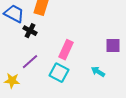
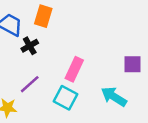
black cross: (30, 31) -> (30, 46), turned 32
cyan arrow: (98, 72) -> (114, 97), size x1.5

